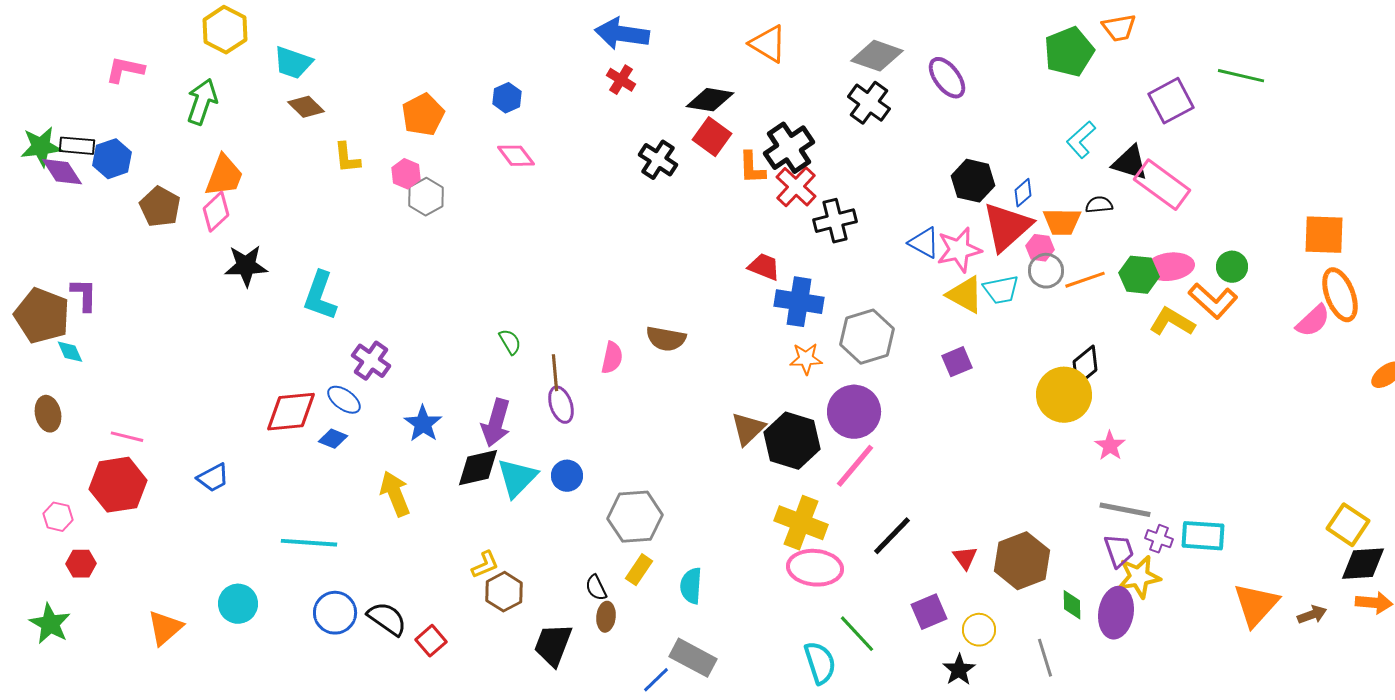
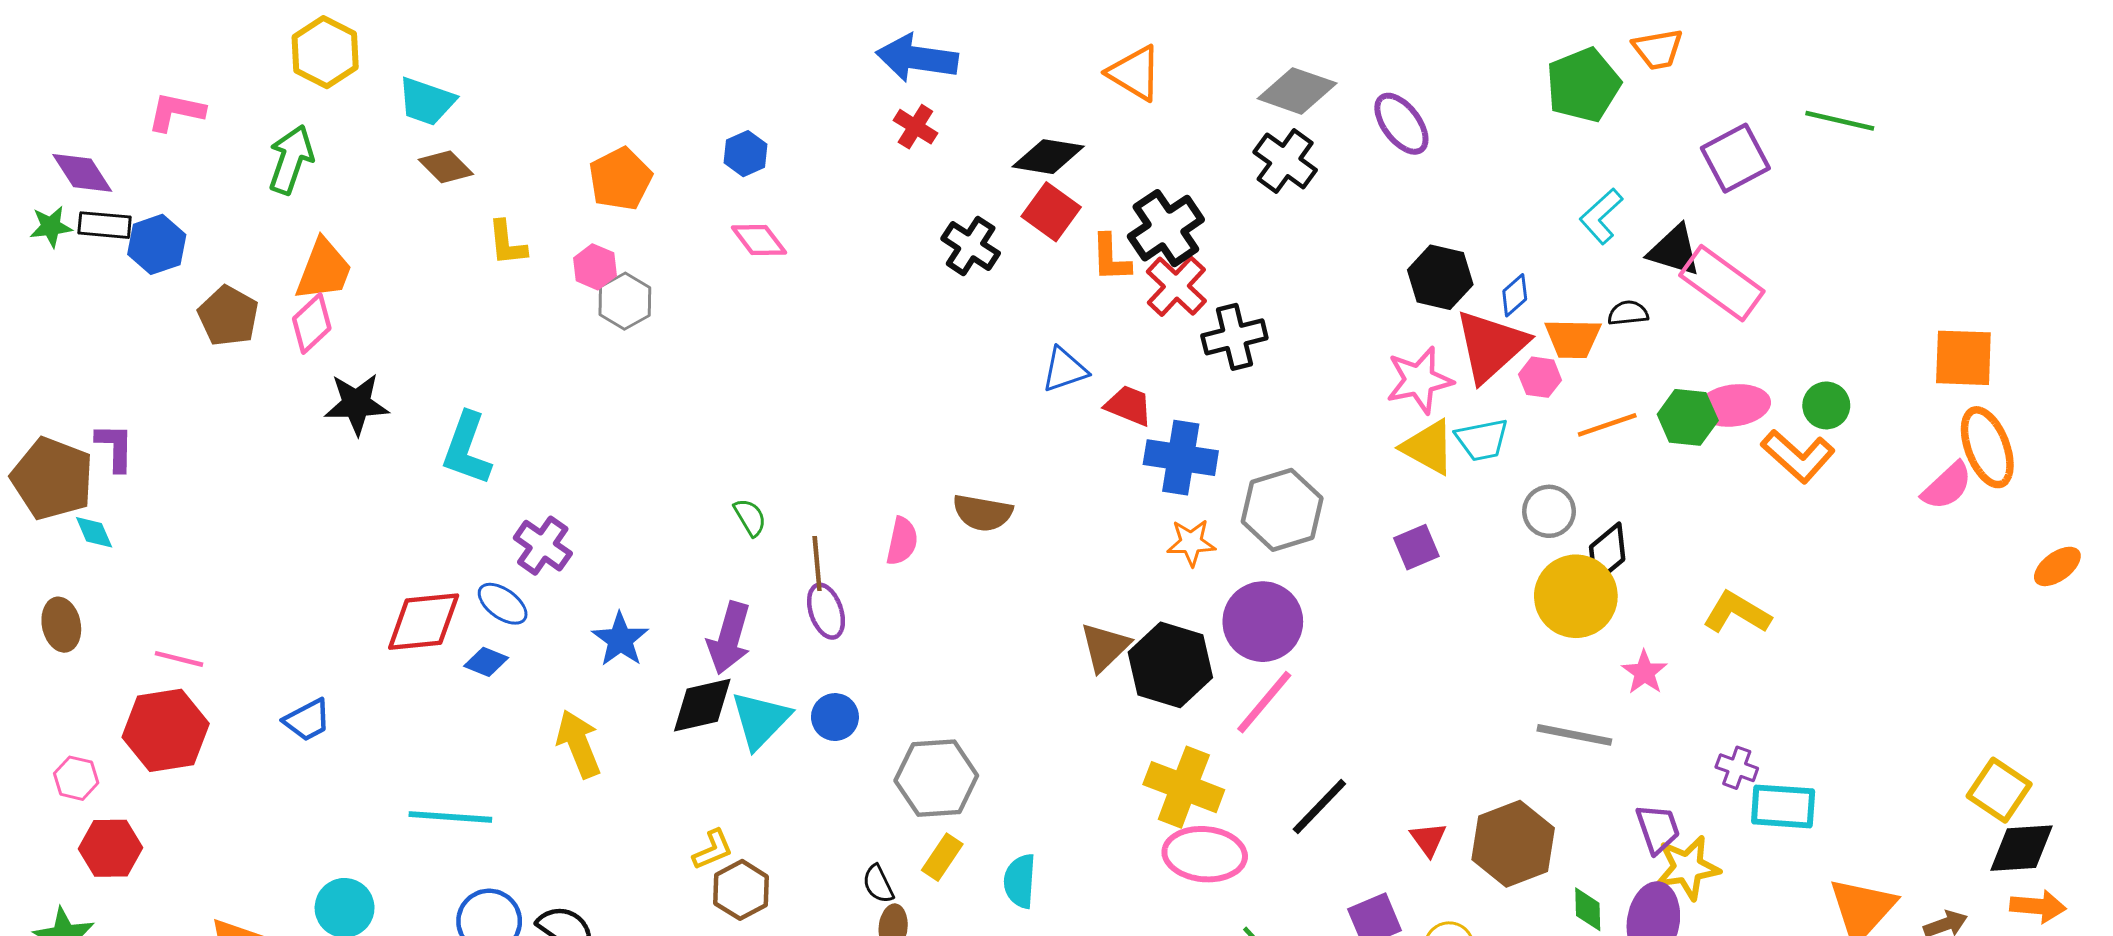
green star: (41, 147) -> (51, 227), size x0.7
purple diamond: (62, 172) -> (82, 173), moved
blue triangle: (924, 243) -> (1065, 370), moved, turned -48
gray circle: (1046, 271) -> (1549, 511), moved
yellow L-shape: (1172, 322) -> (1737, 613), moved
gray line: (1125, 510) -> (1574, 735), moved
purple cross: (1159, 539) -> (1737, 768), moved
red hexagon: (81, 564) -> (110, 848), size x1.4

